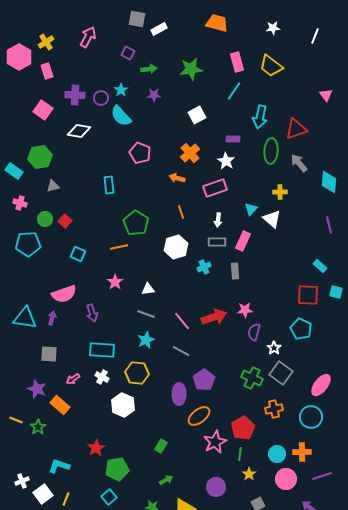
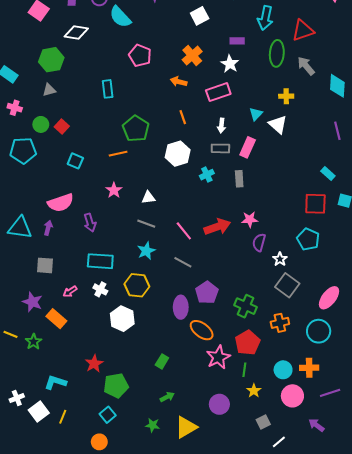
green hexagon: (40, 157) -> (51, 60), moved
green cross: (252, 378) -> (245, 306), moved
orange ellipse: (199, 416) -> (202, 330), turned 75

